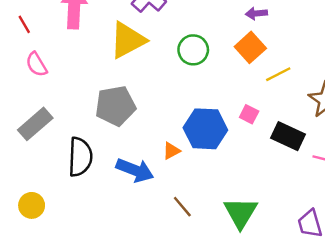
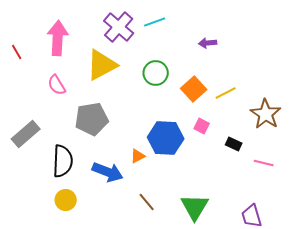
orange square: (250, 47) -> (194, 89), moved
pink semicircle: (36, 64) -> (57, 85), moved
black rectangle: (288, 136) -> (234, 144), size x0.6
yellow circle: (32, 205) -> (66, 200), moved

